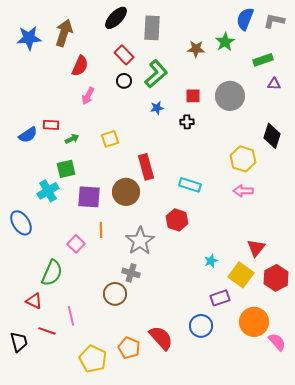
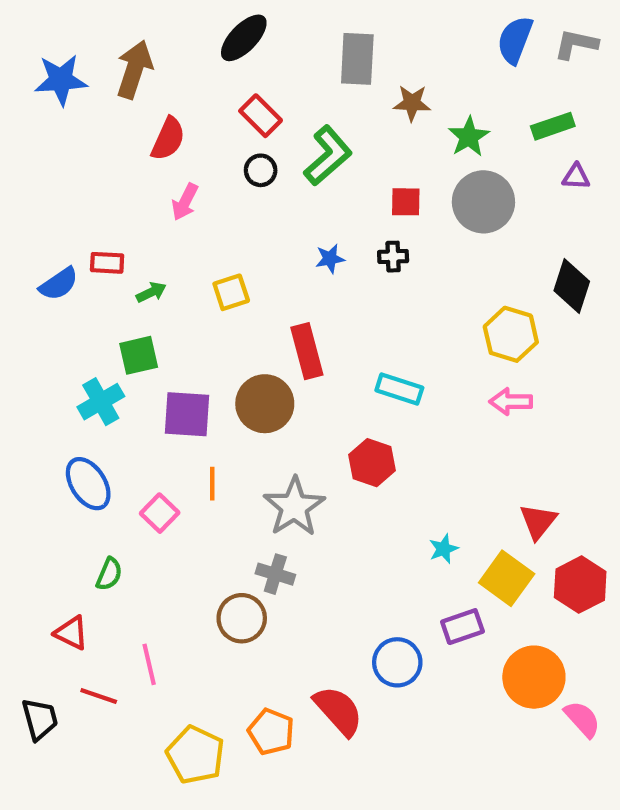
gray rectangle: (152, 28) -> (357, 59), moved
green star: (225, 42) -> (469, 137), moved
blue star: (157, 108) -> (330, 259), moved
blue ellipse: (21, 223) -> (88, 484), moved
green semicircle: (52, 273) -> (109, 574), size x0.6
blue circle: (201, 326) -> (397, 662), moved

